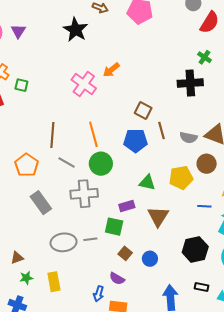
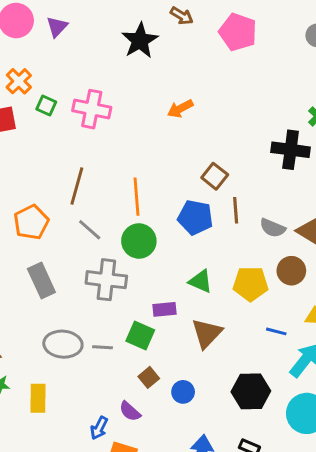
pink cross: (84, 84) -> (92, 109), moved, turned -35

